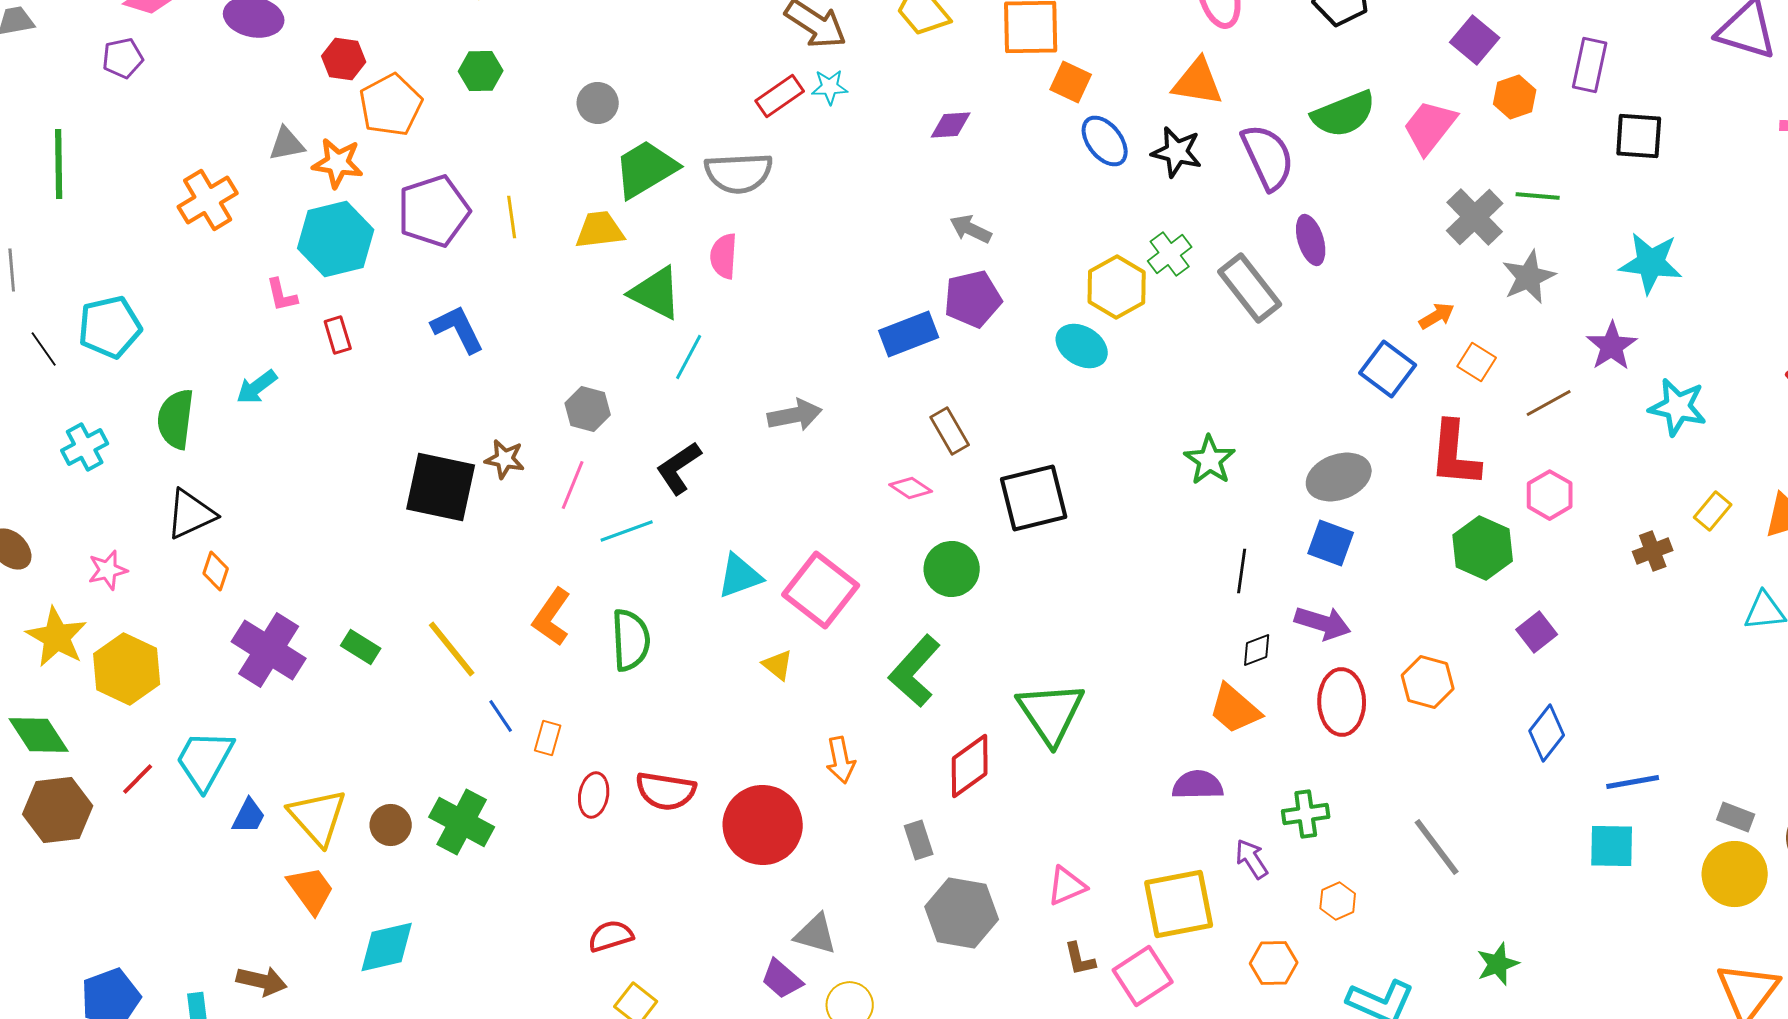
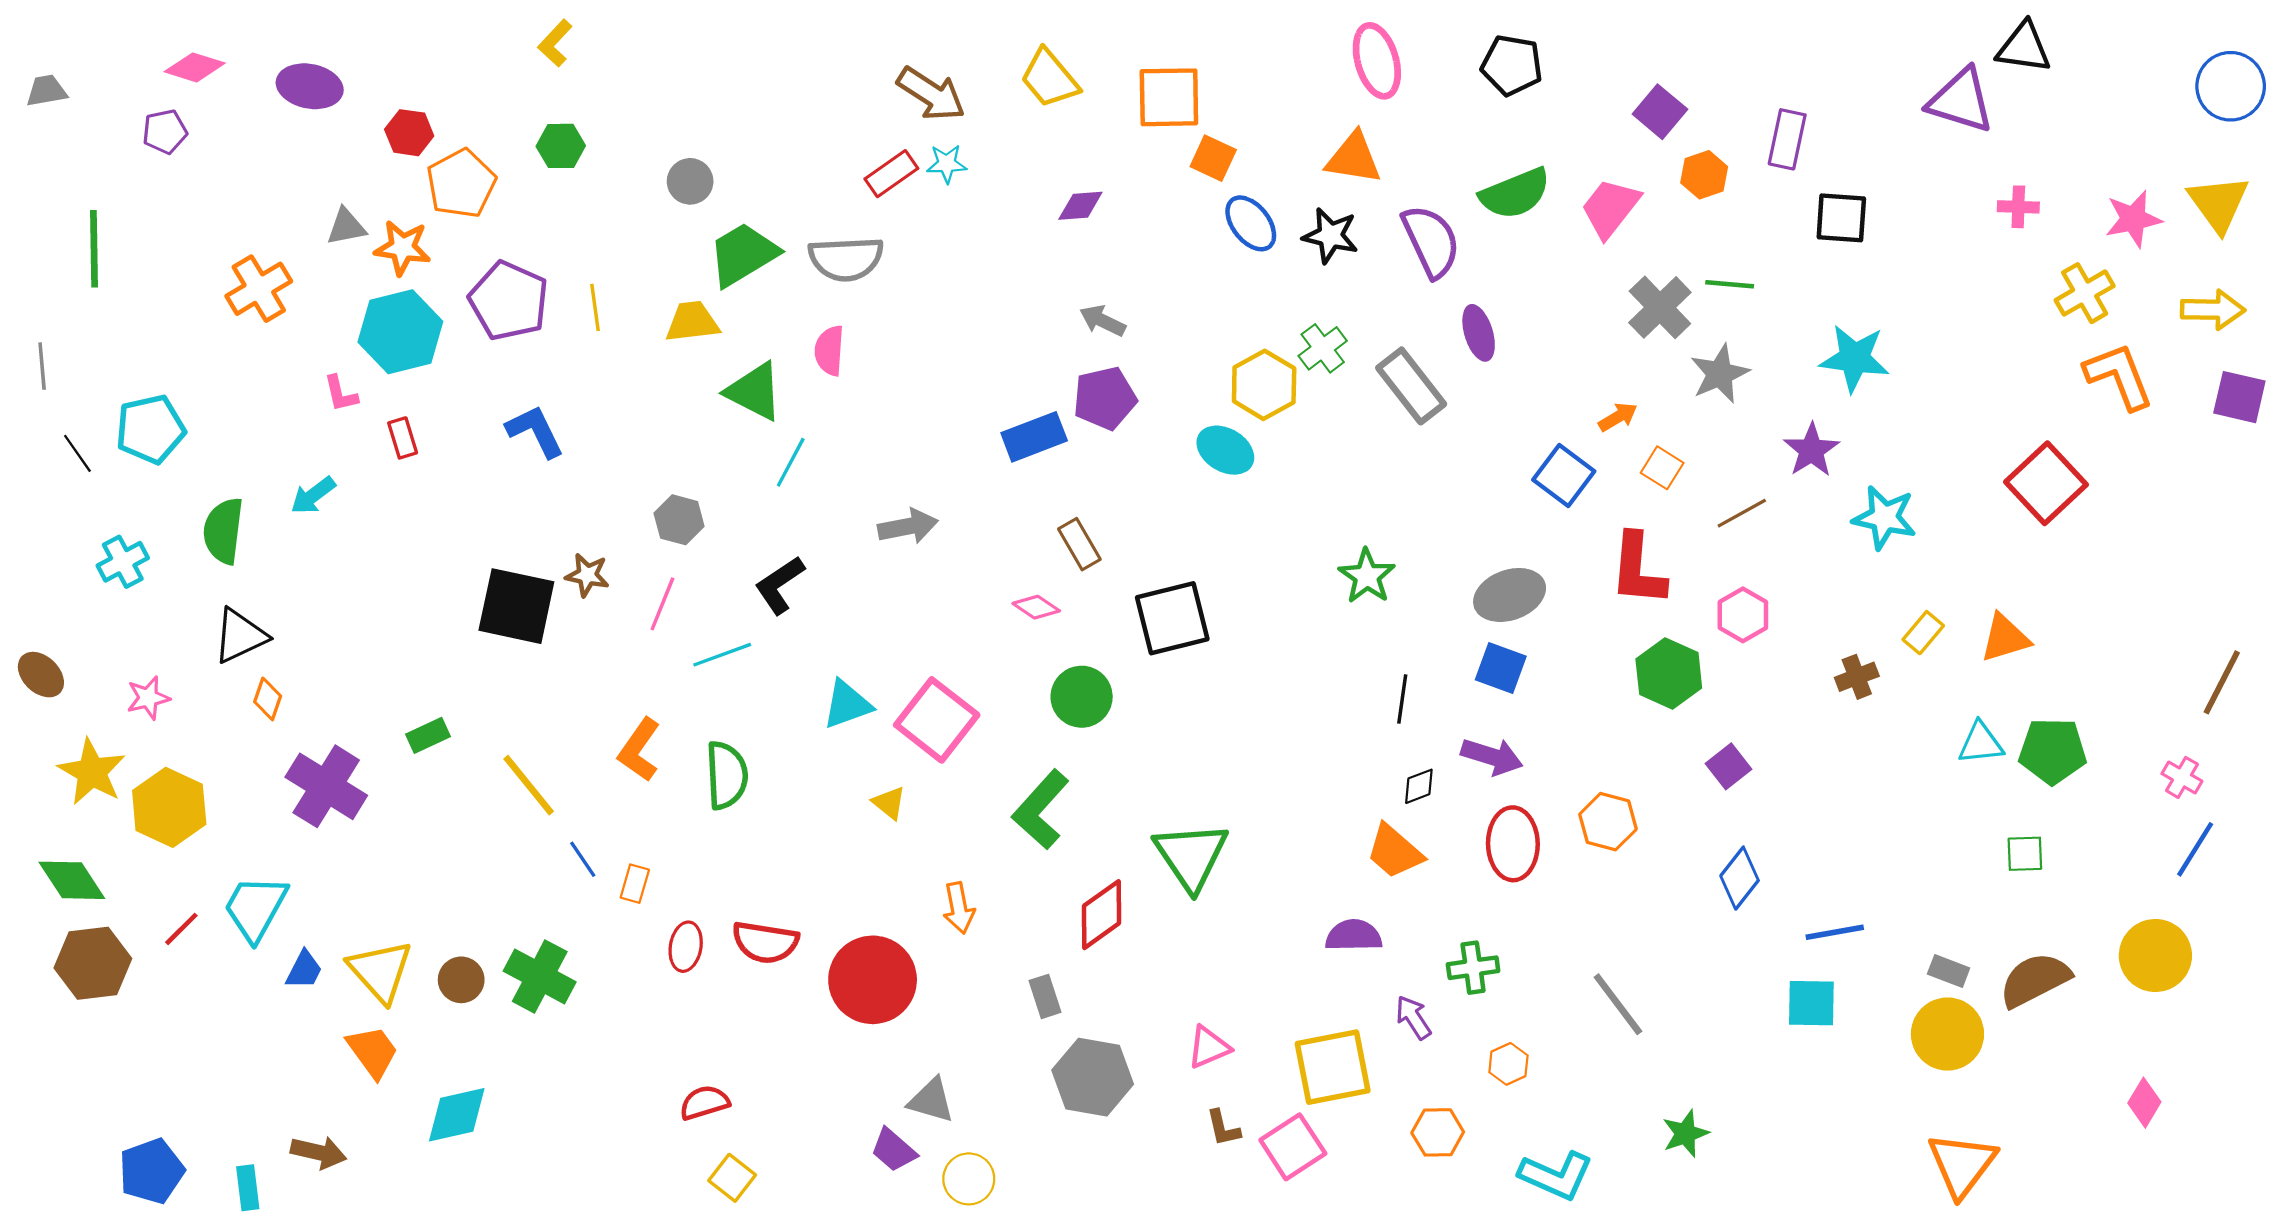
purple pentagon: (434, 211) -> (509, 301), turned -30
green rectangle: (361, 647) -> (428, 735), moved, turned -57

